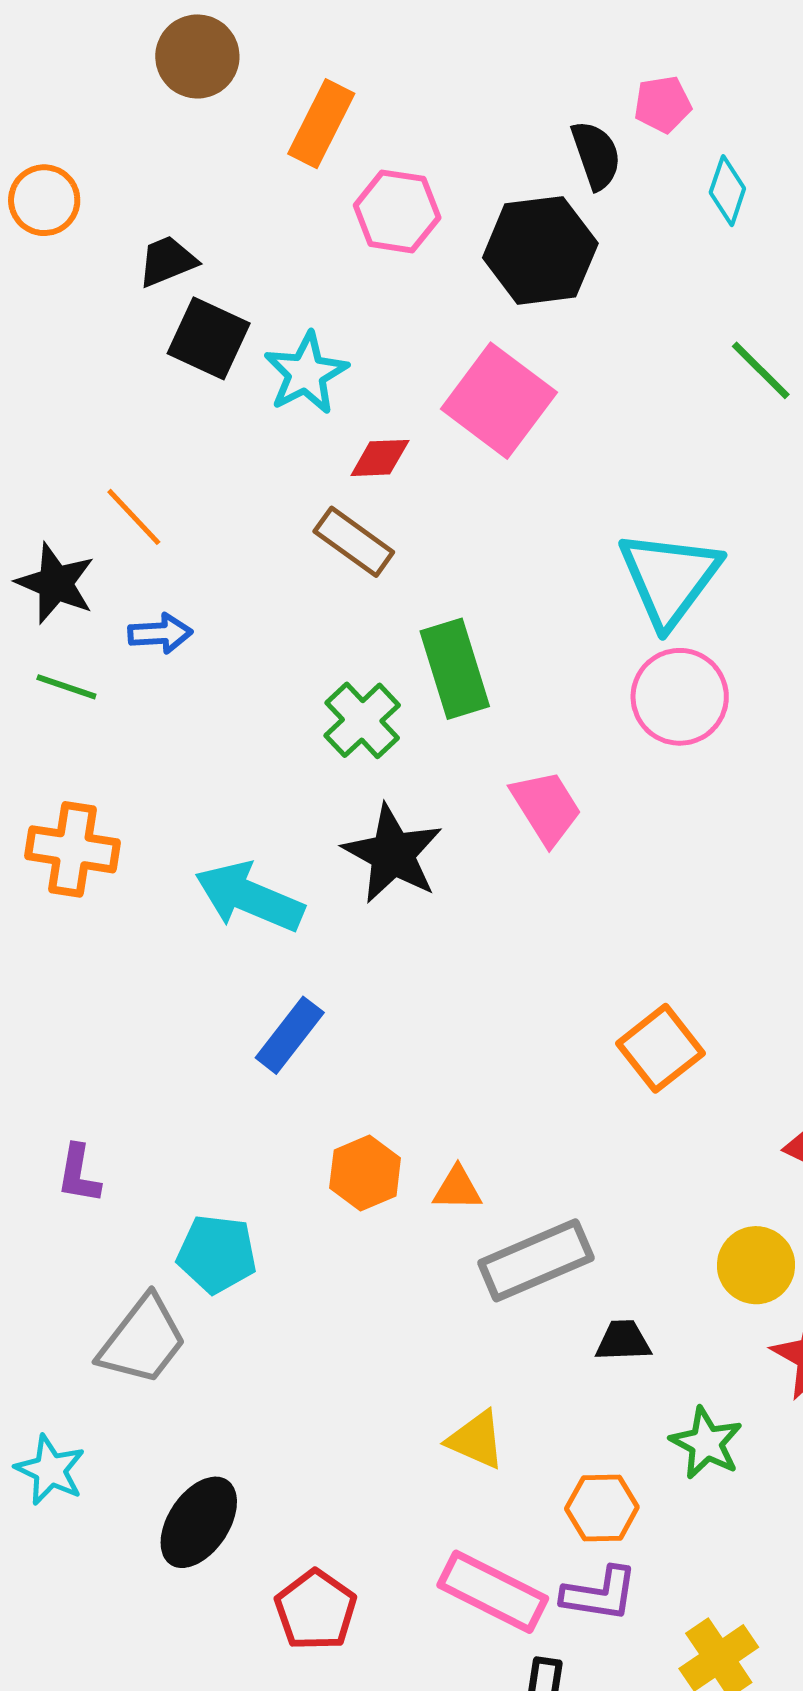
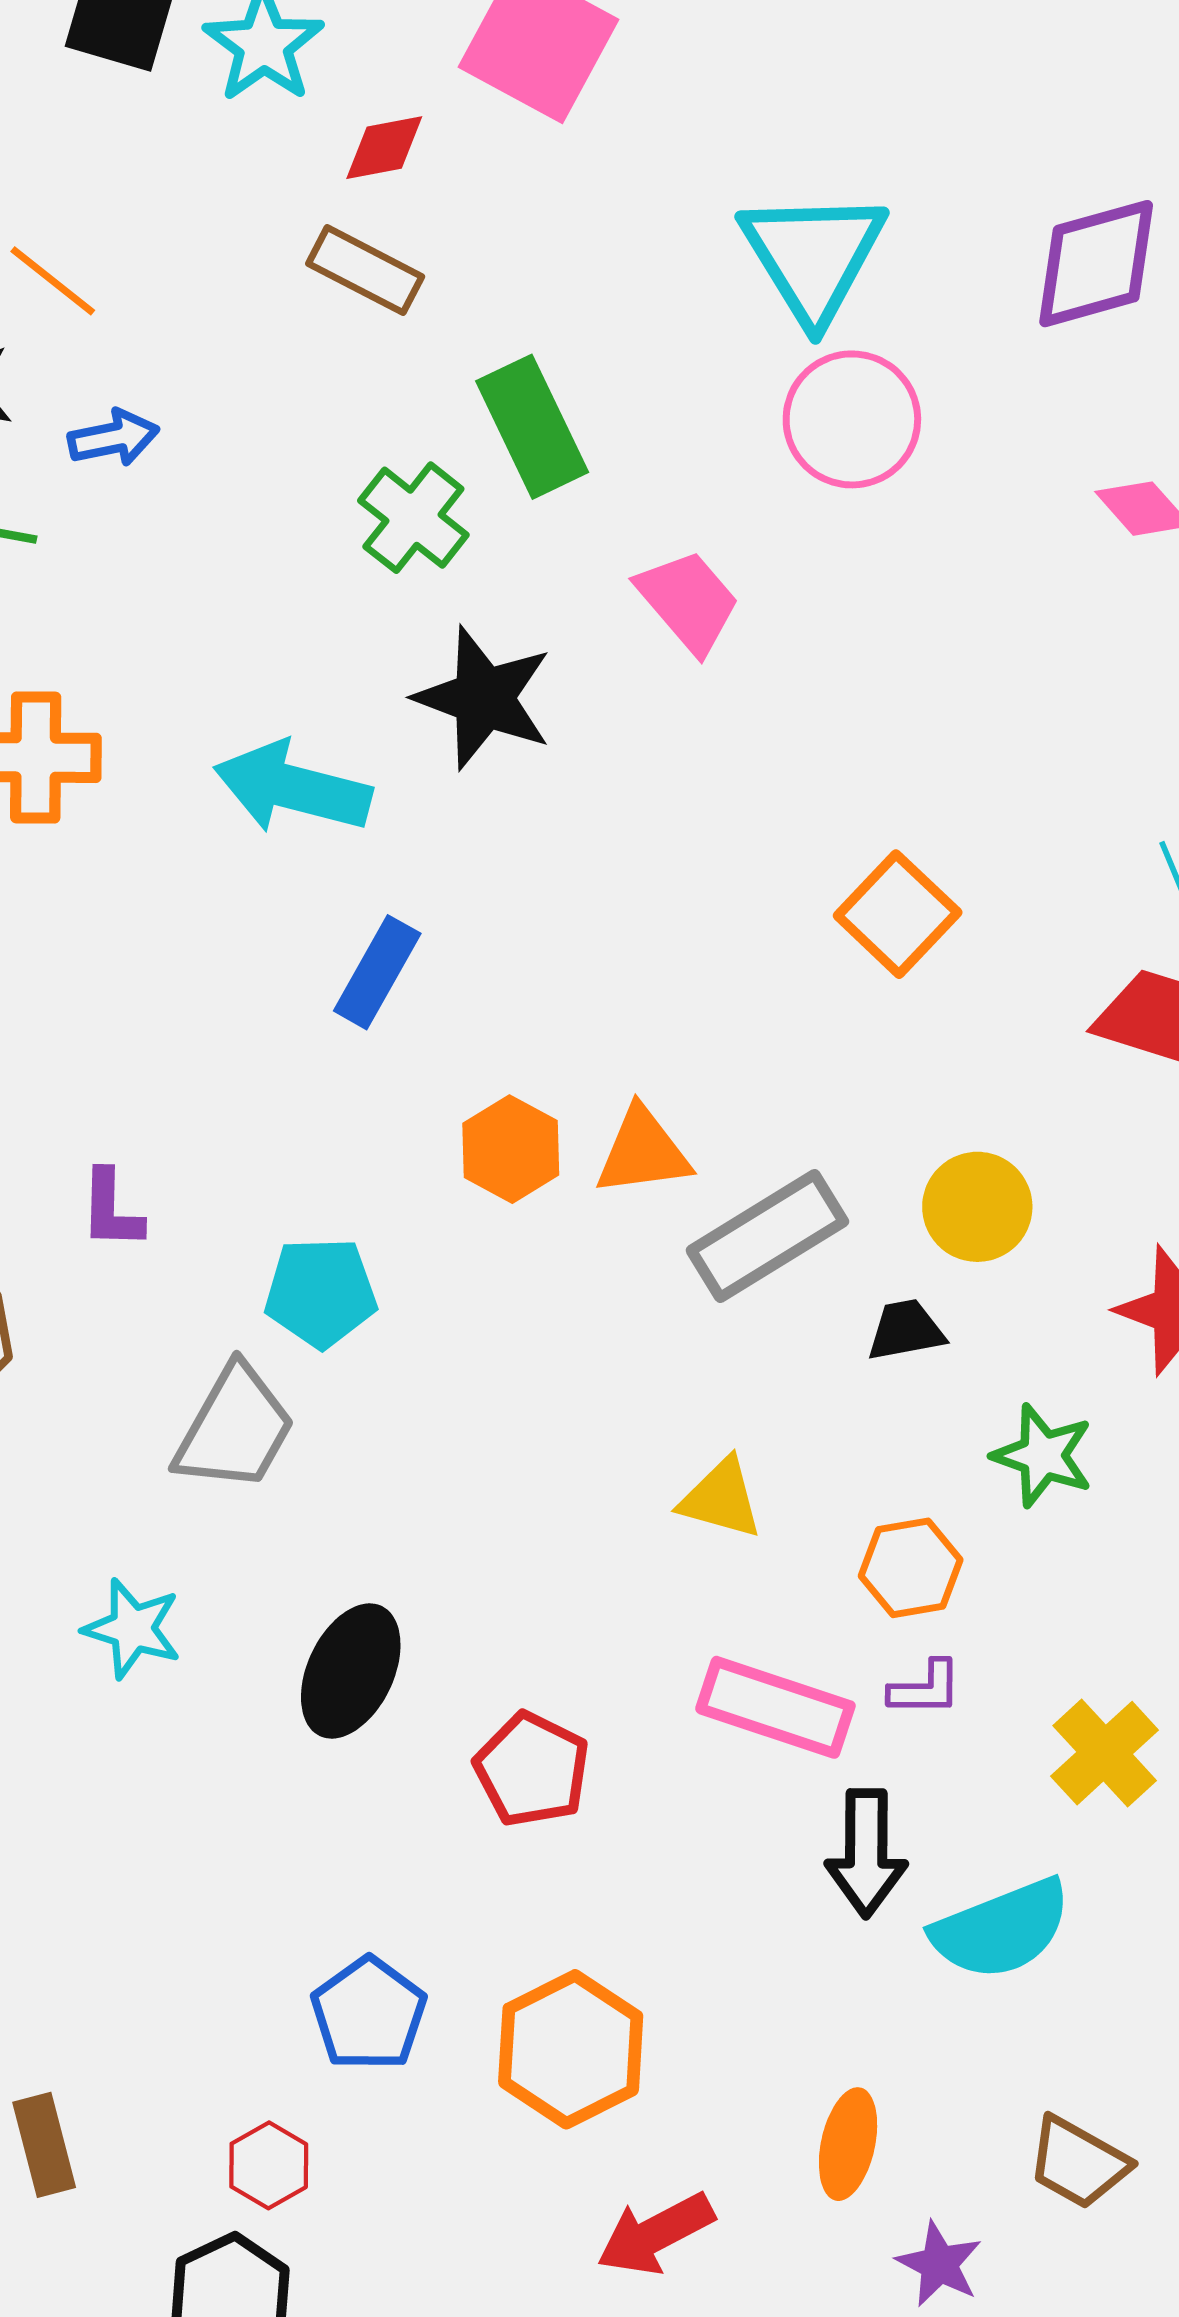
orange triangle: (457, 1189) -> (643, 1152), size x1.4
yellow circle: (756, 1265) -> (977, 1207), moved
purple L-shape: (600, 1594) -> (925, 1688), size x0.7

